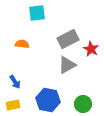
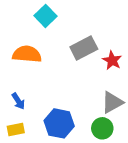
cyan square: (37, 13) -> (45, 16), turned -36
orange semicircle: (22, 44) -> (27, 54), size x1.6
gray triangle: (67, 65) -> (112, 102), moved

